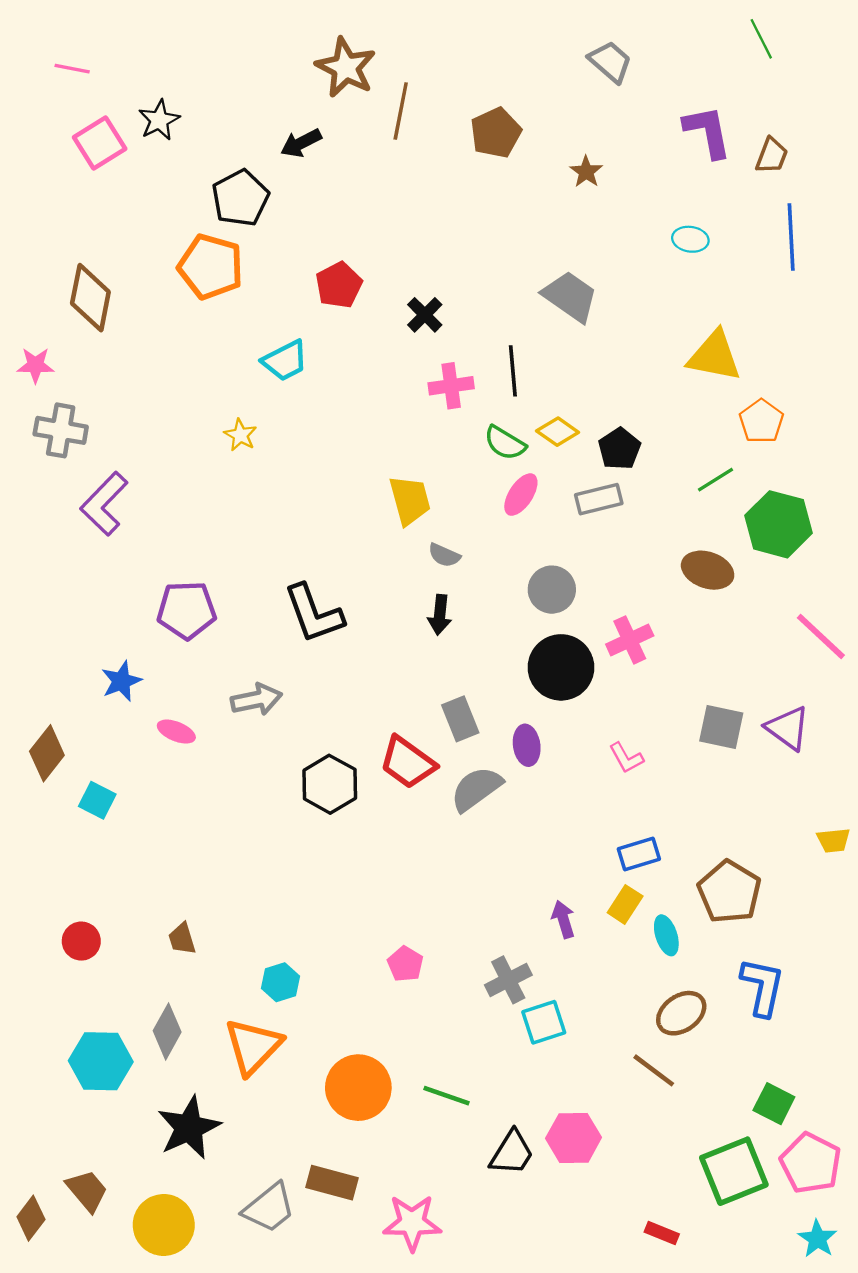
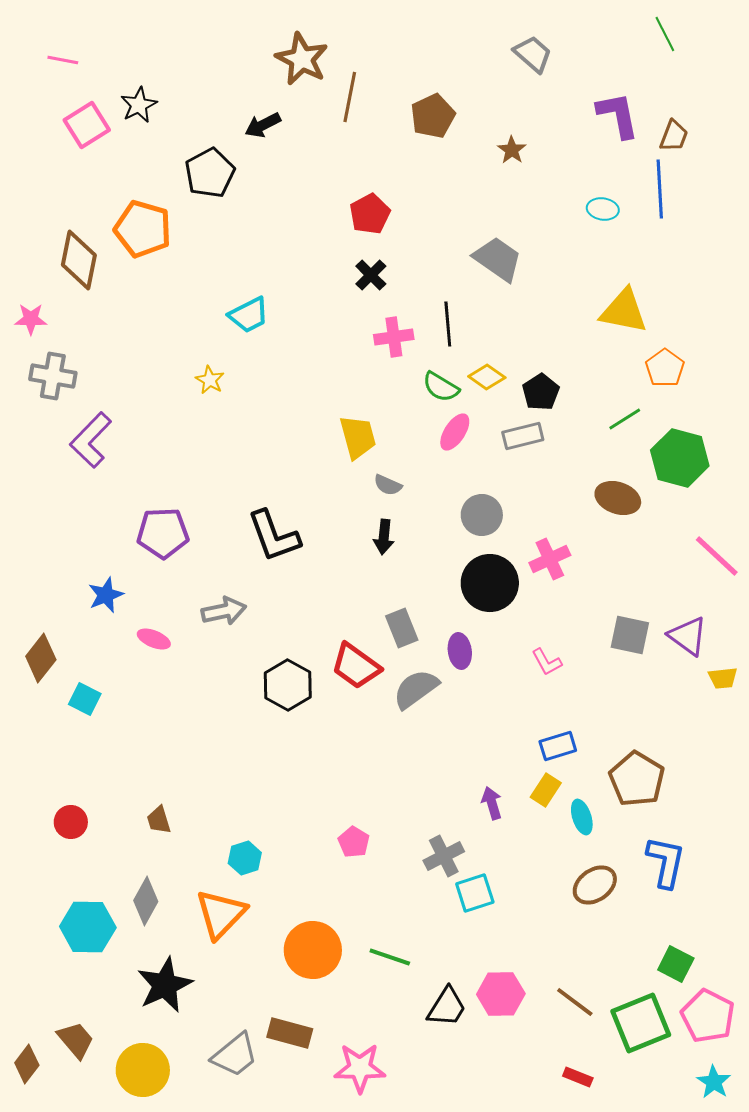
blue line: (791, 237) -> (660, 189), moved
orange pentagon: (211, 267) -> (143, 229), moved
red pentagon: (339, 285) -> (370, 214), moved
yellow trapezoid: (833, 840) -> (723, 678), moved
brown line: (654, 1070) -> (575, 1002), moved

